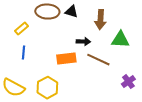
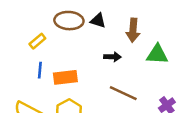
orange rectangle: (66, 59) -> (65, 77), moved
brown line: (98, 60) -> (123, 93), moved

